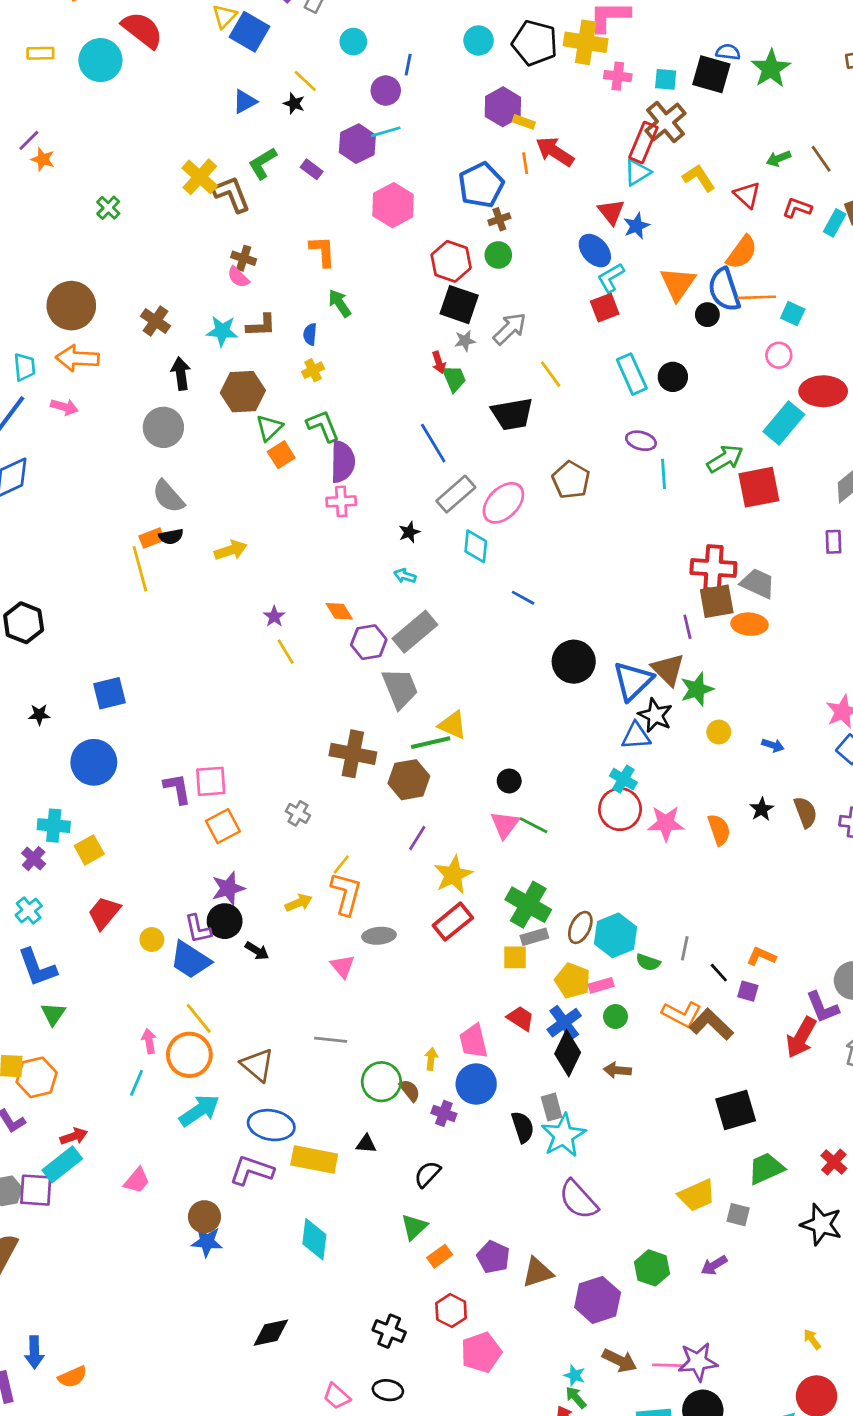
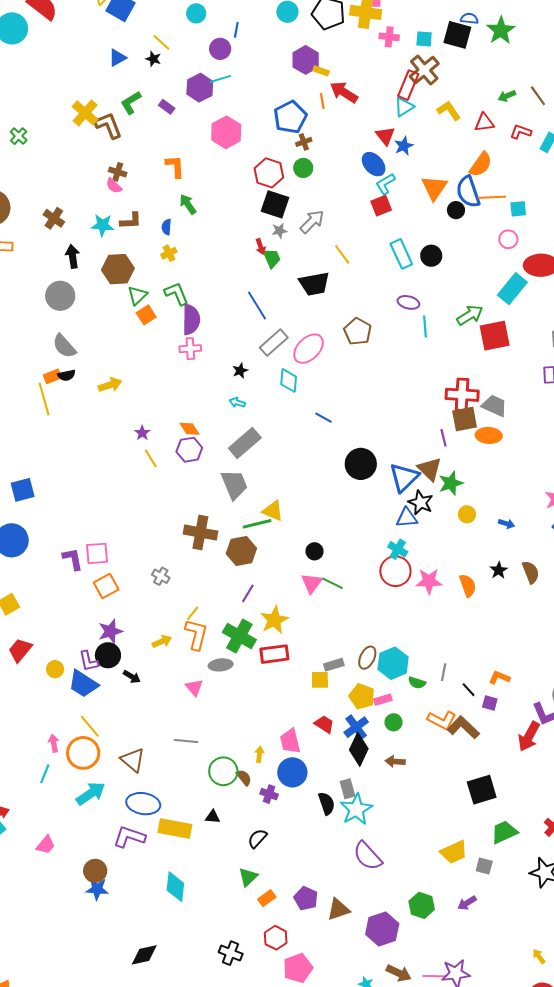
red triangle: (747, 195) -> (484, 123), turned -50
cyan square: (793, 314) -> (518, 209), turned -30
purple hexagon: (369, 642) -> (189, 450), moved
green cross: (528, 905) -> (239, 636), moved
red rectangle: (453, 922) -> (274, 654), turned 32

